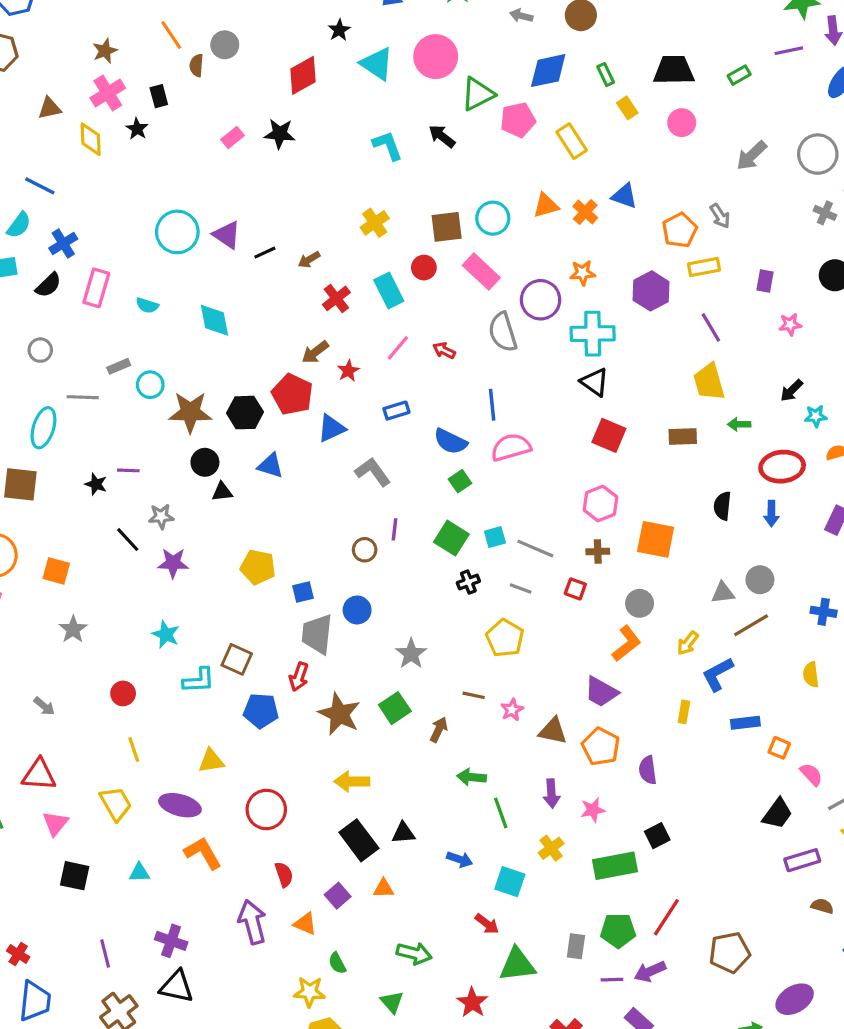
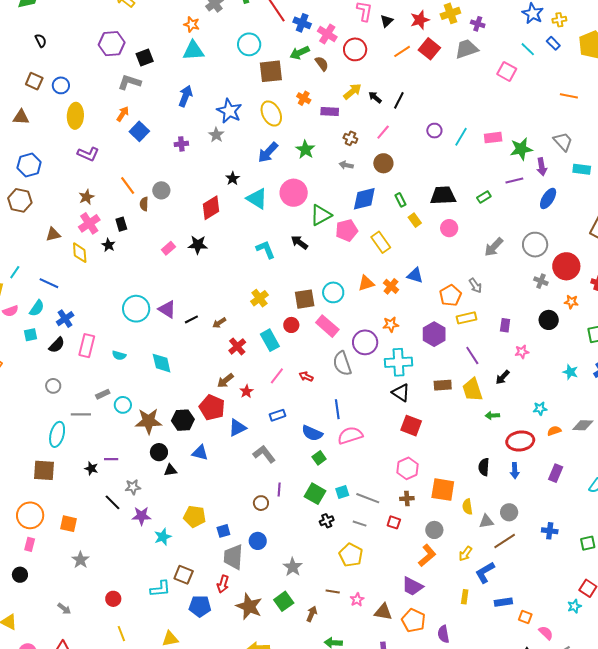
black arrow: (792, 391) -> (503, 377), moved
brown rectangle: (683, 437) -> (443, 385), moved
cyan star: (166, 634) -> (163, 537), moved, turned 30
yellow semicircle: (811, 675) -> (467, 507), moved

